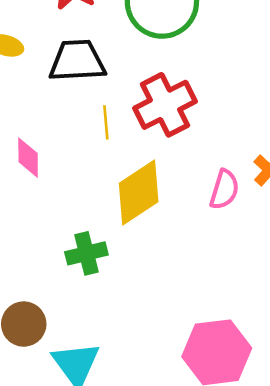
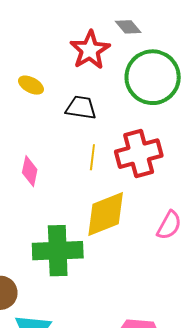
black trapezoid: (77, 61) -> (81, 108), size x0.7
green cross: (86, 253) -> (58, 251), size x1.6

